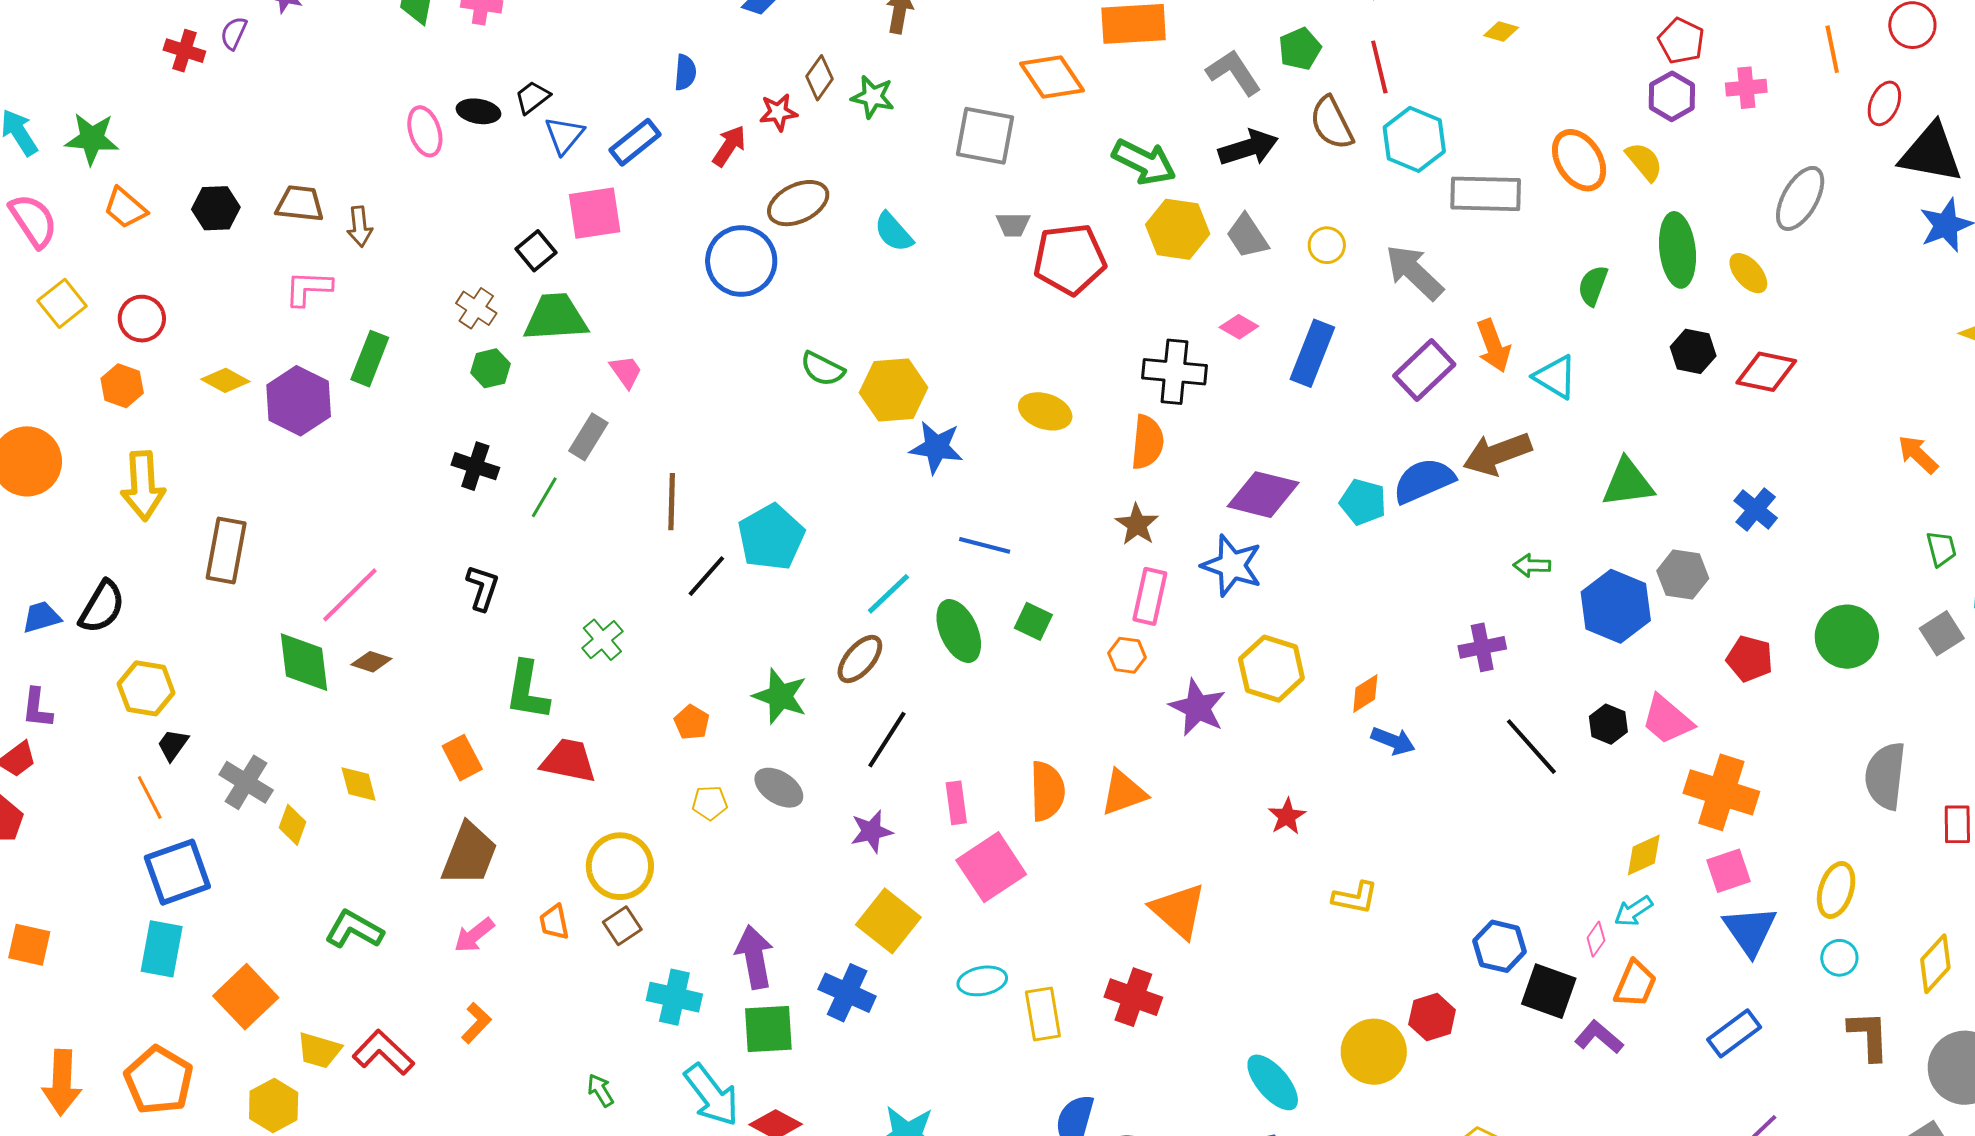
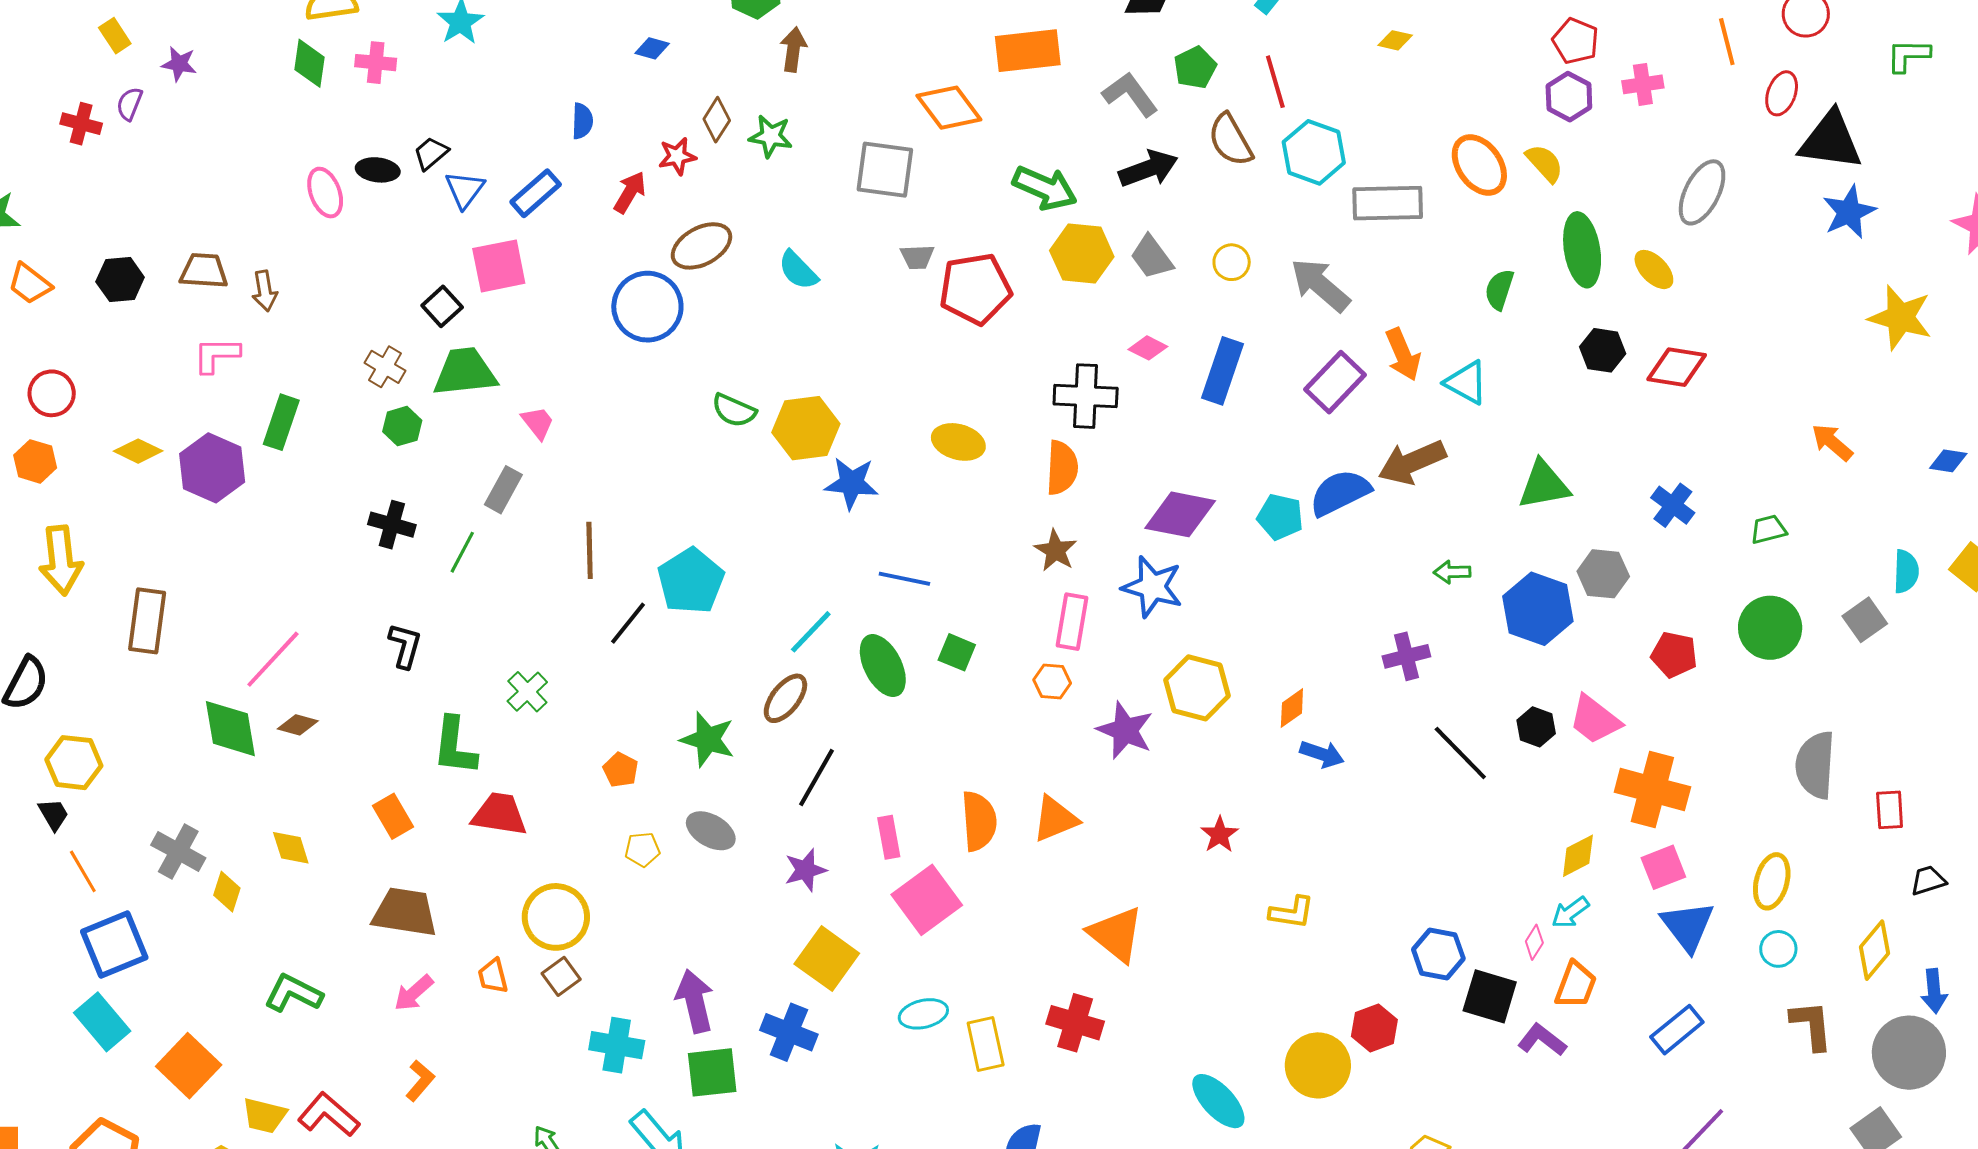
green trapezoid: (1941, 549) -> (1768, 529), moved, turned -87
black trapezoid: (173, 745) -> (53, 814), moved, turned 117
brown trapezoid: (469, 854) -> (405, 912), turned -100
cyan rectangle: (162, 949) -> (102, 1022), turned -48

